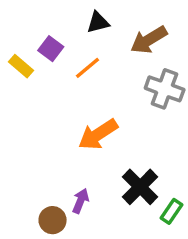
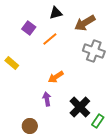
yellow rectangle: (21, 66) -> (12, 63), moved
orange arrow: (98, 134) -> (56, 77), size x0.7
purple arrow: (81, 201) -> (47, 99), moved, turned -32

